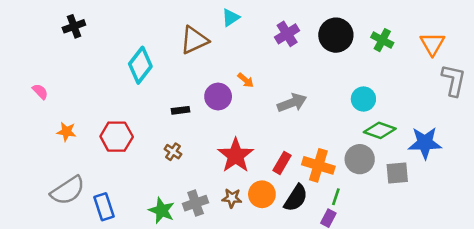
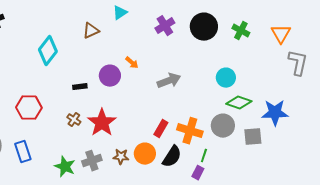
brown triangle: (194, 40) -> (91, 31), size x0.7
red star: (236, 155) -> (102, 123), moved
blue rectangle: (104, 207) -> (23, 152), moved

